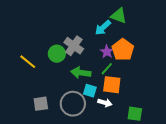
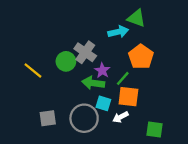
cyan arrow: (103, 28) -> (118, 32), turned -150
purple star: (107, 52) -> (102, 70), moved
white arrow: (105, 103) -> (120, 117), turned 136

